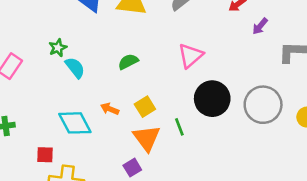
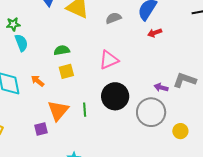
purple arrow: (260, 26) -> (161, 87), moved, turned 48
yellow square: (145, 107) -> (66, 71), moved

